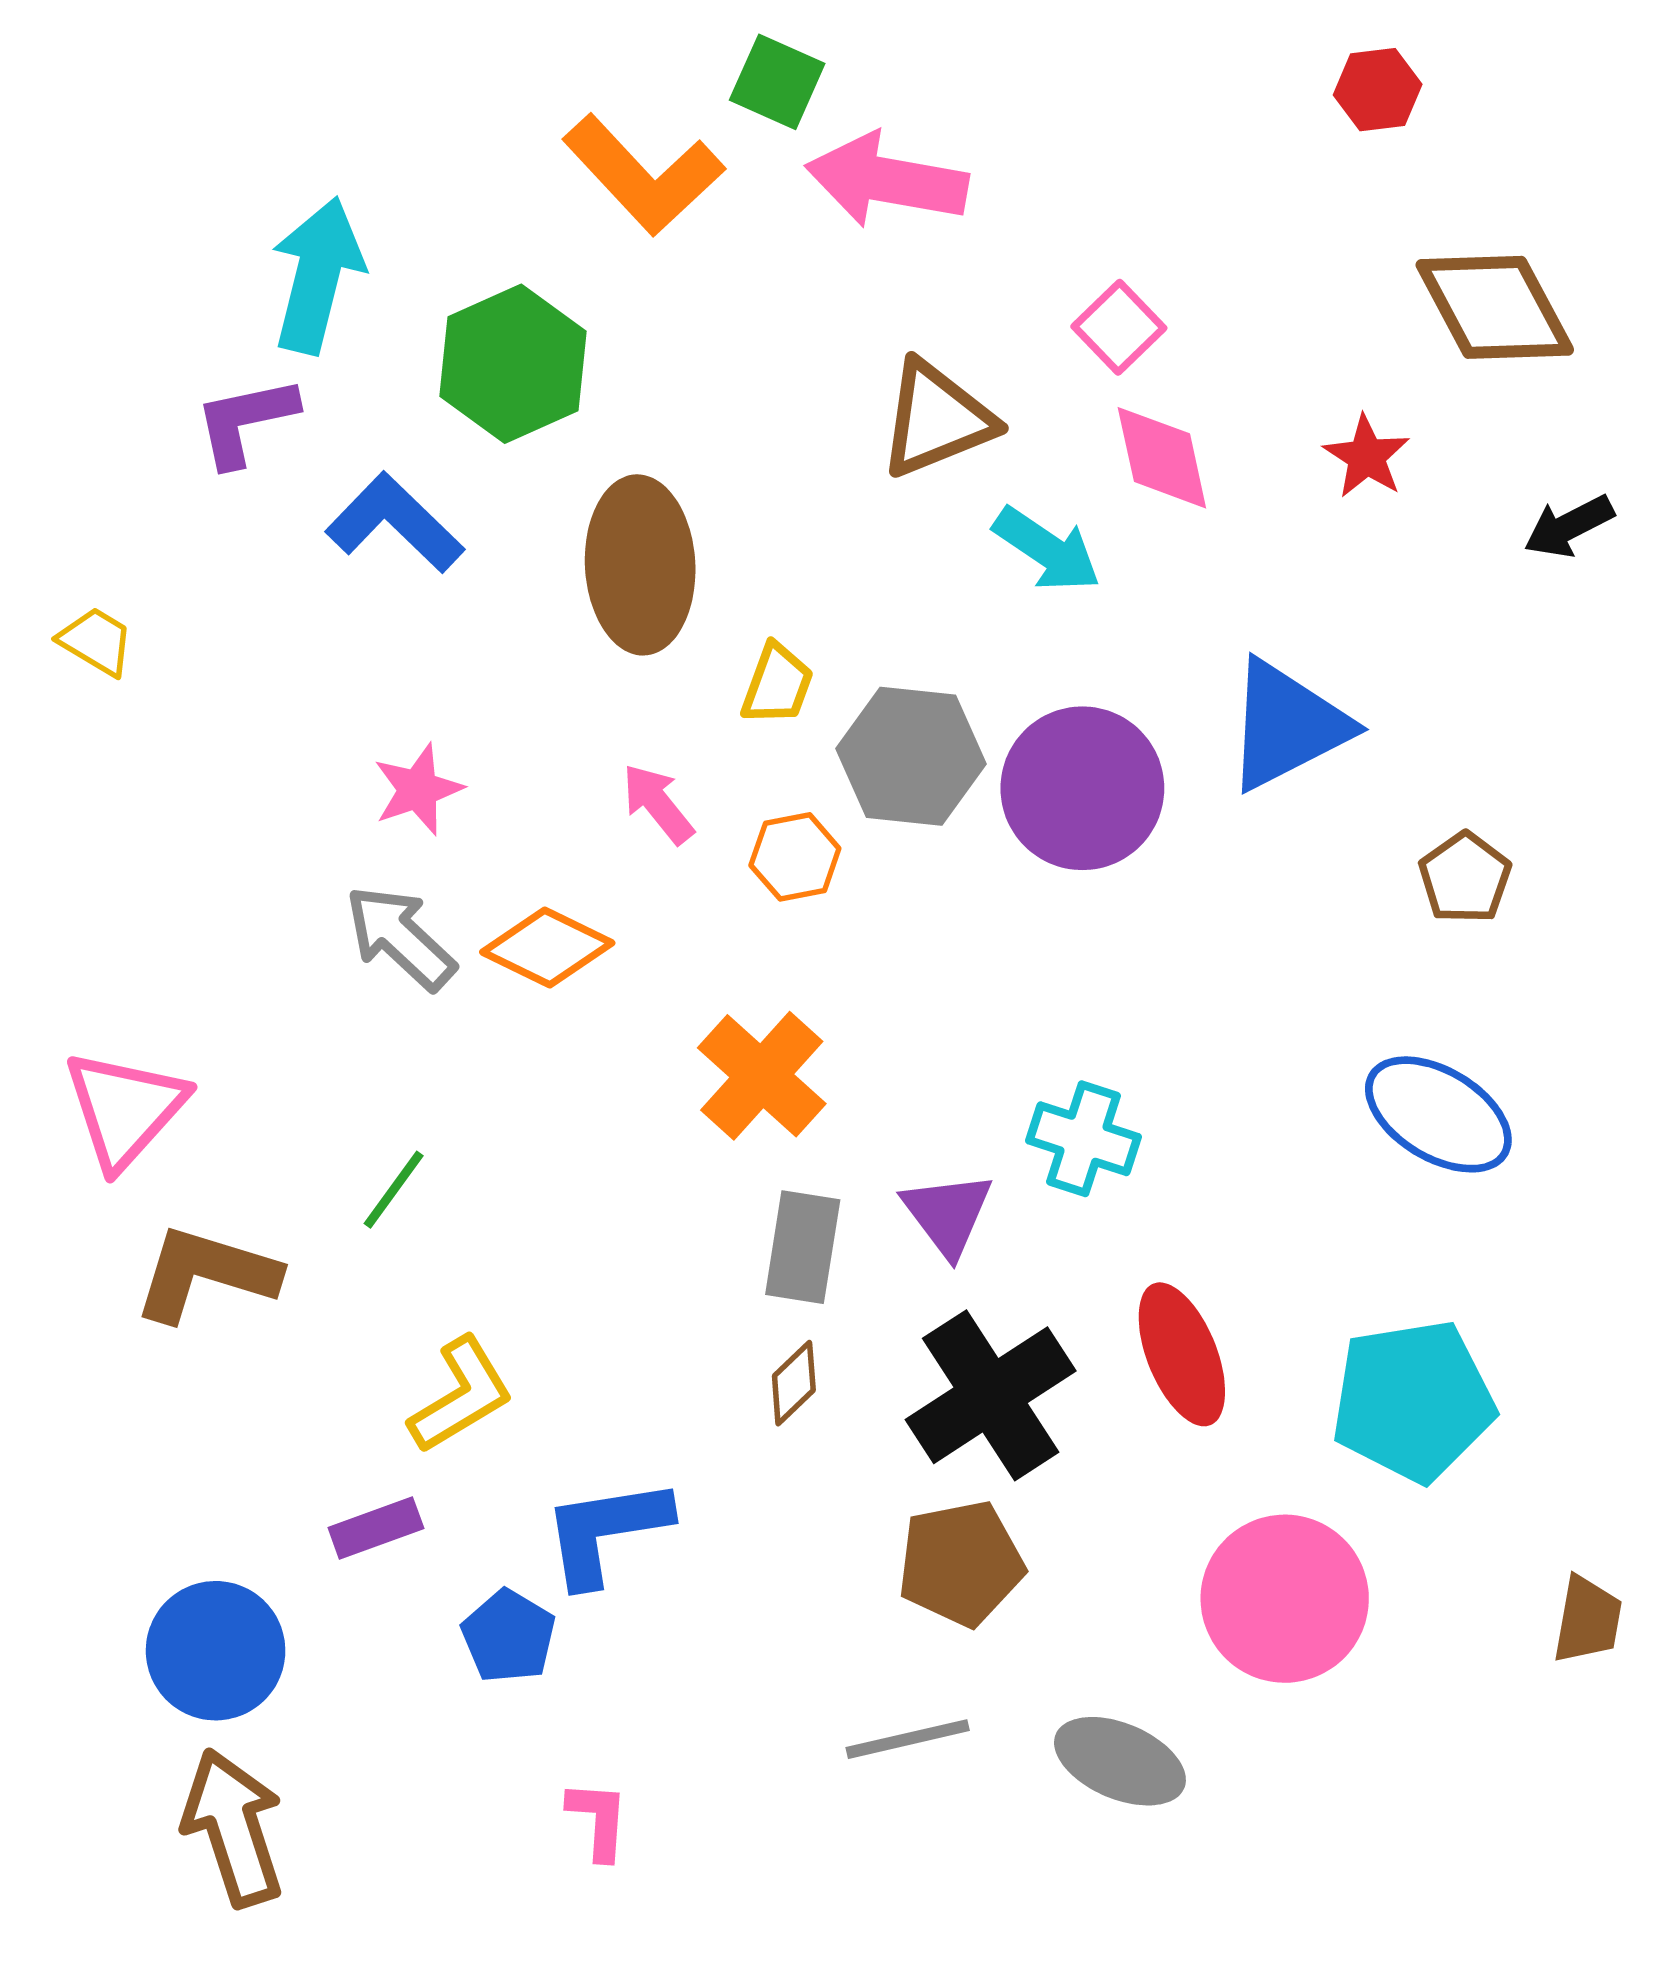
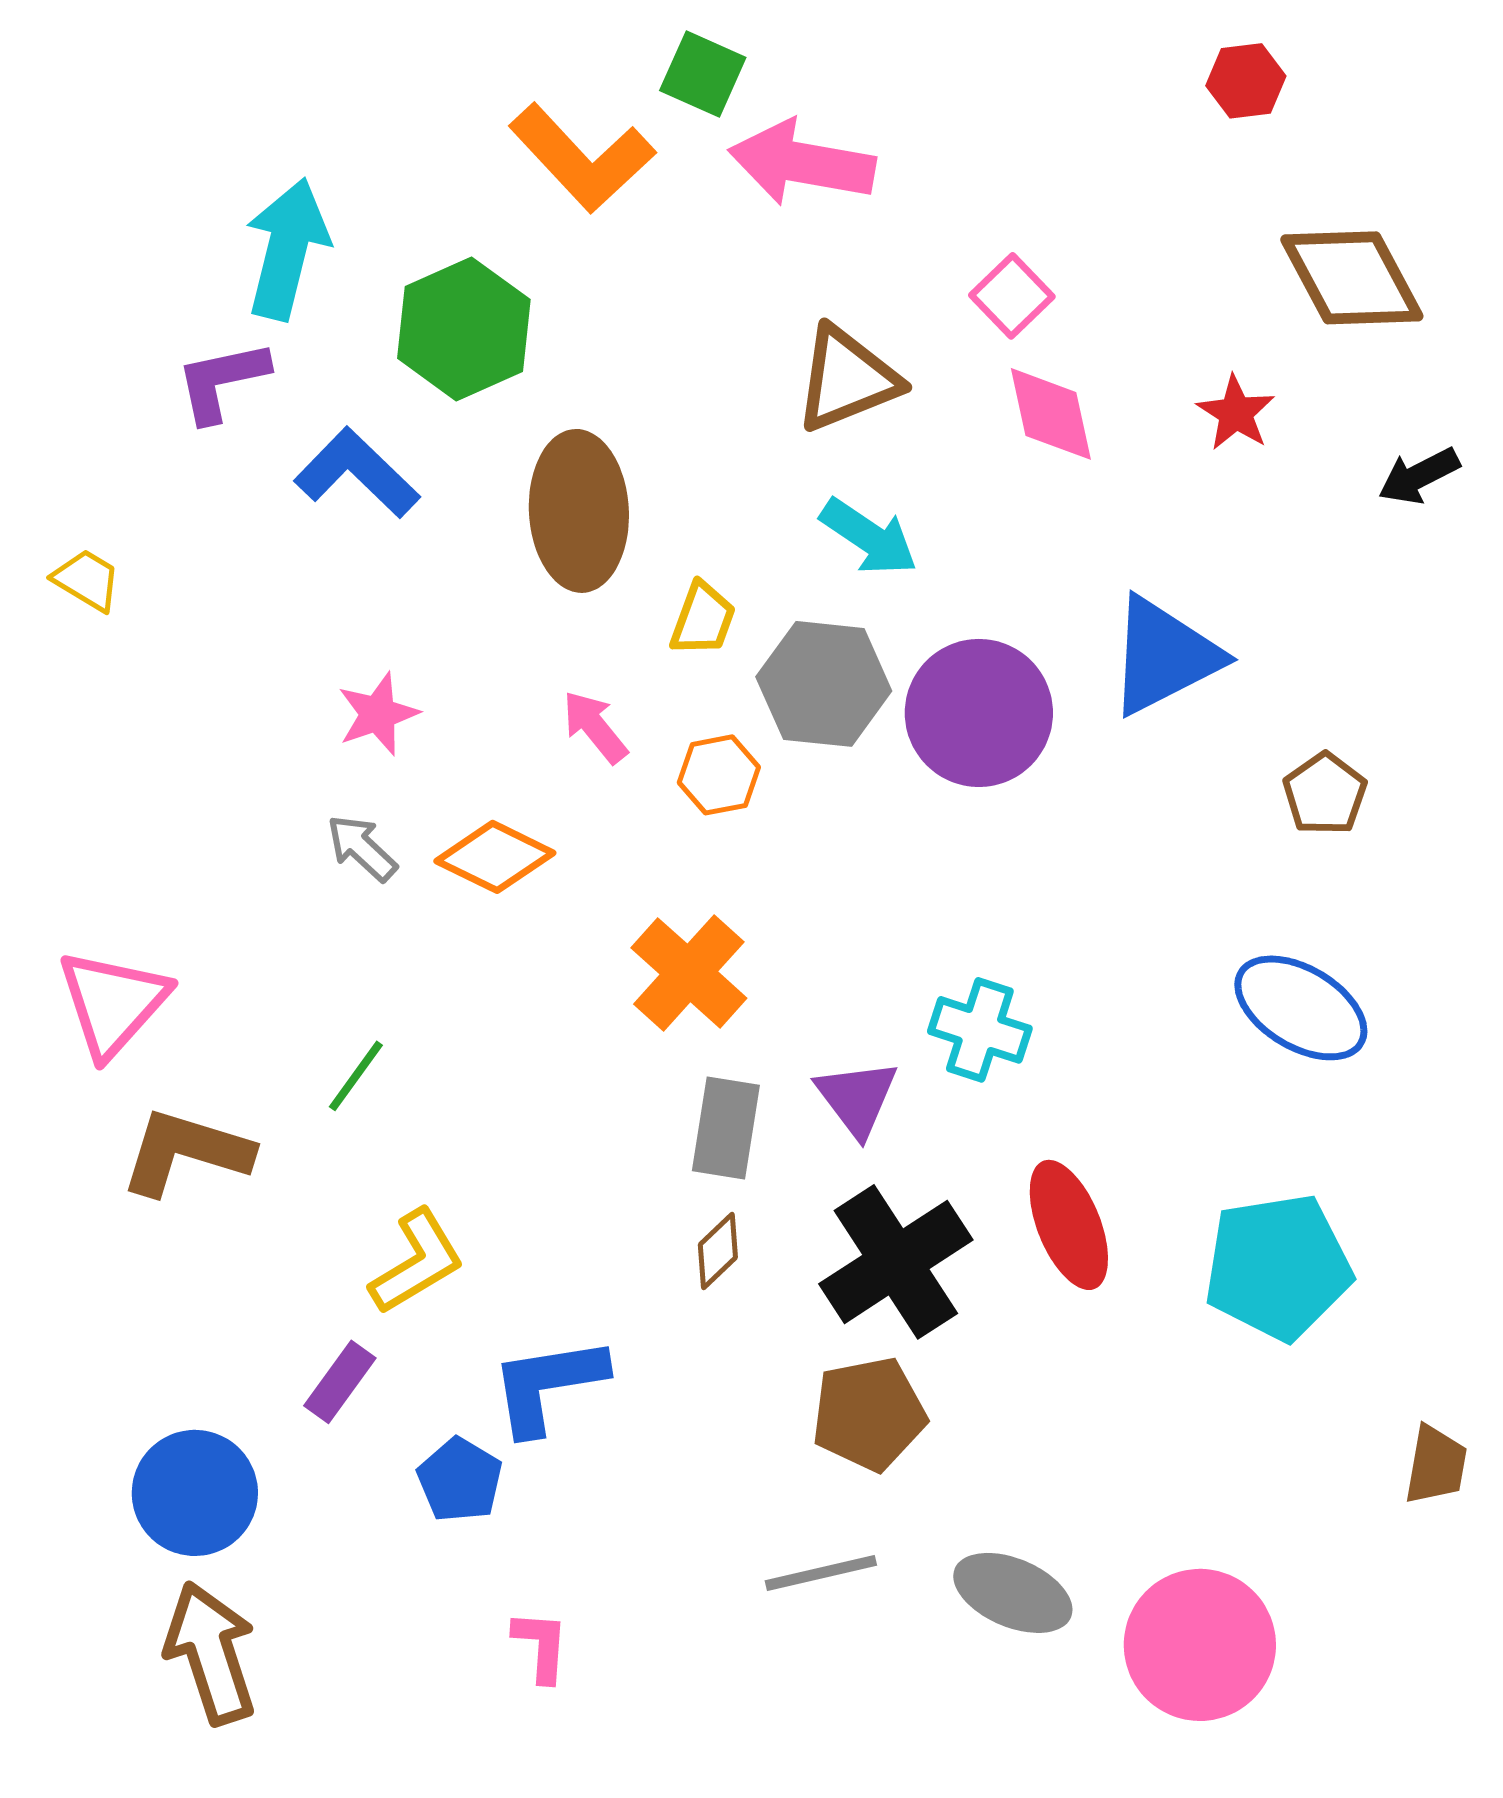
cyan arrow: (1047, 549) -> (869, 537), moved
gray arrow: (400, 938) -> (362, 848), size x0.7
purple rectangle: (376, 1528) -> (340, 1382), turned -34
pink circle: (1285, 1599) -> (1200, 1645), moved

